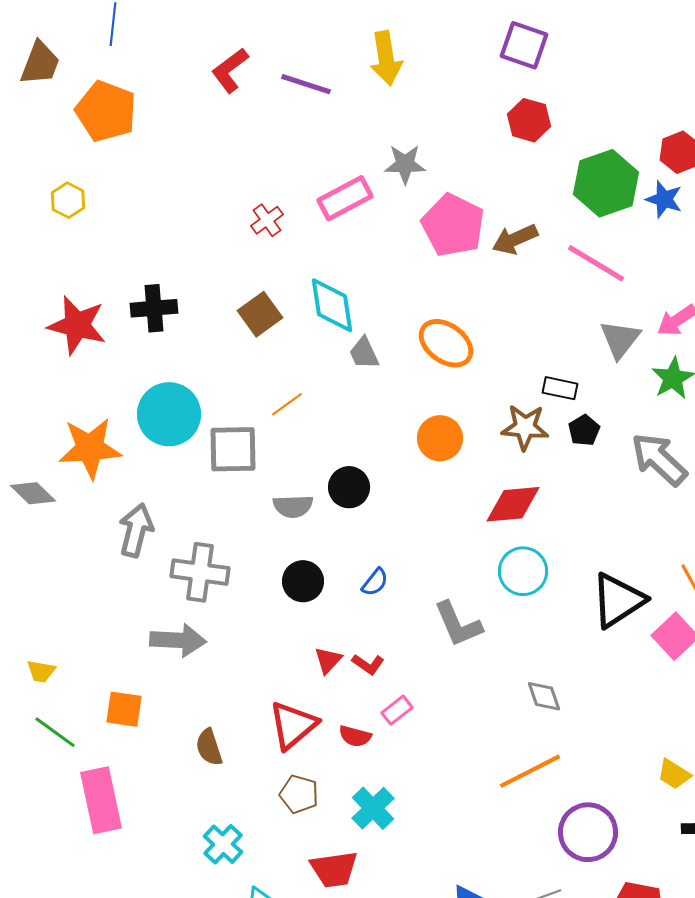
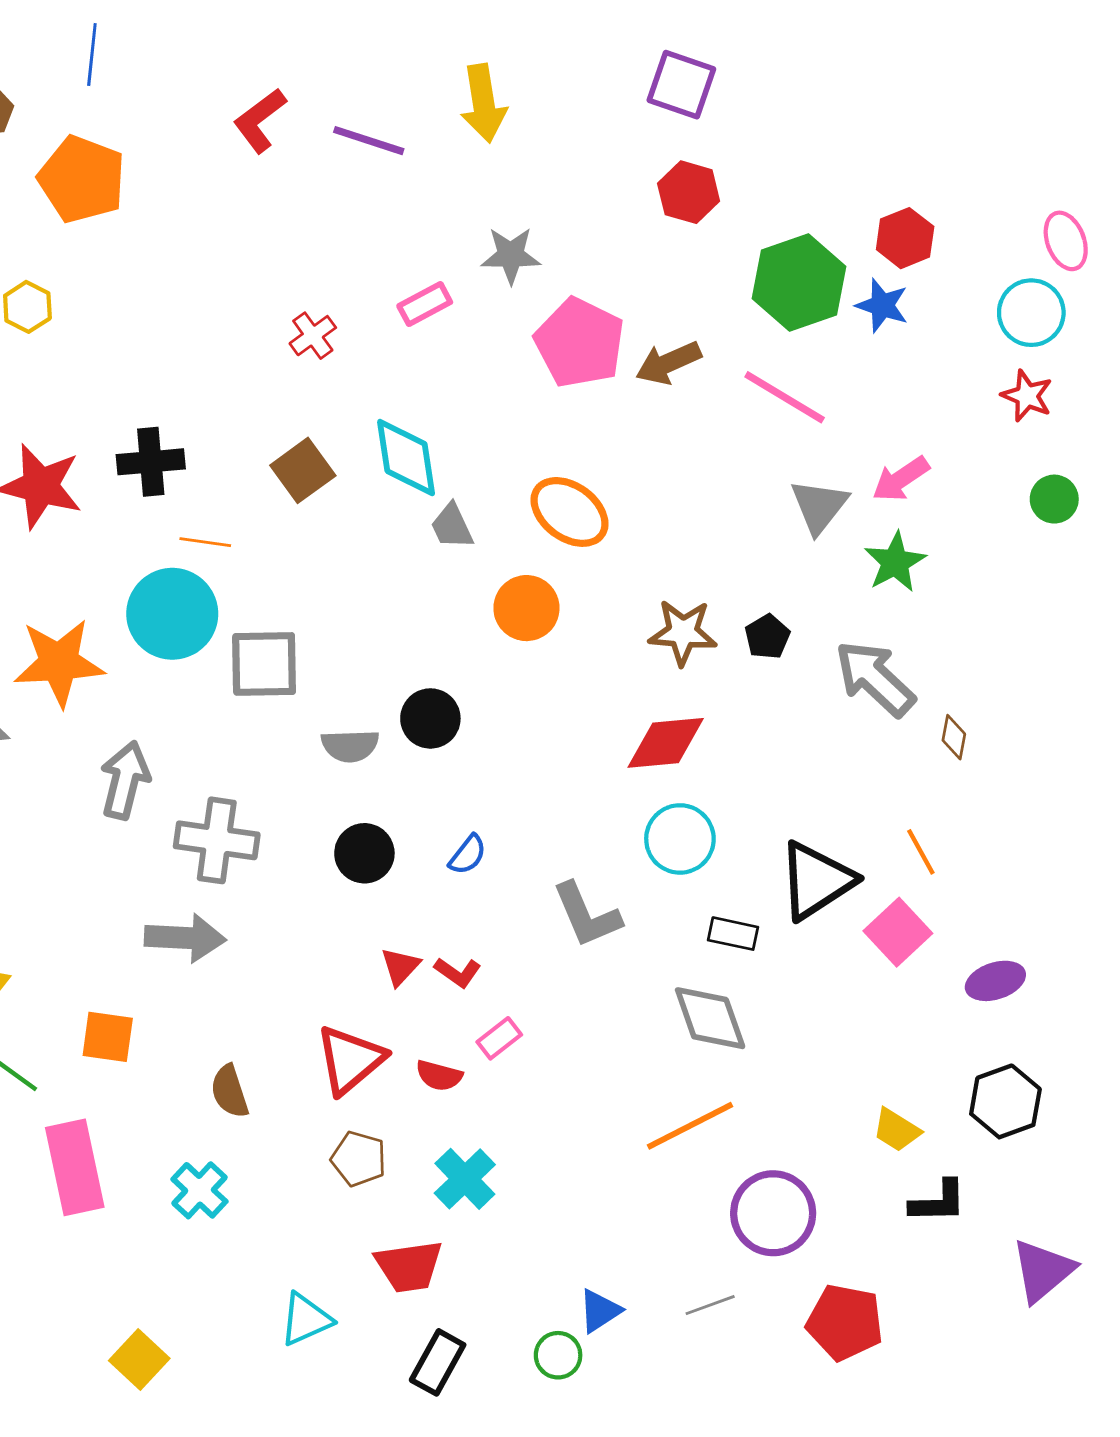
pink rectangle: (345, 198) -> (425, 304), size x0.7
black rectangle: (560, 388) -> (733, 934), moved
orange line: (287, 404) -> (205, 542), moved, turned 44
orange circle: (440, 438) -> (526, 608), moved
gray diamond: (544, 696) -> (710, 1018), size x1.5
cyan cross: (223, 844) -> (200, 1190), moved

